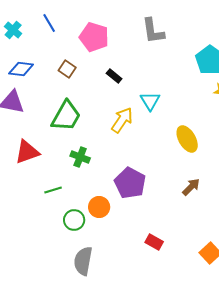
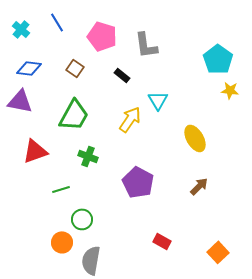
gray L-shape: (153, 31) -> (146, 45), moved
orange circle: (99, 207) -> (62, 242), moved

